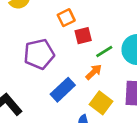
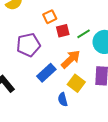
green line: (104, 51) -> (84, 34), moved
orange arrow: (94, 72) -> (71, 59), size x1.5

